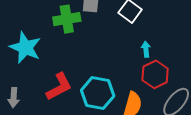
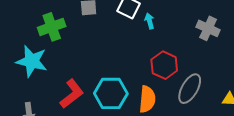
green cross: (67, 19) -> (52, 27), moved
cyan arrow: (146, 49) -> (149, 21), moved

